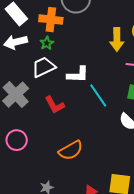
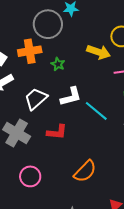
yellow arrow: (117, 39) -> (99, 52), turned -55
green star: (47, 43) -> (58, 64), moved
red L-shape: (55, 105) -> (57, 132), turned -40

